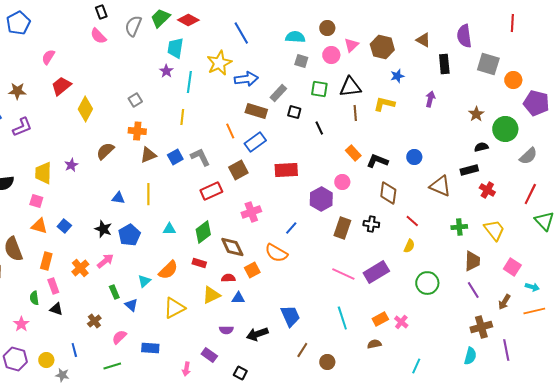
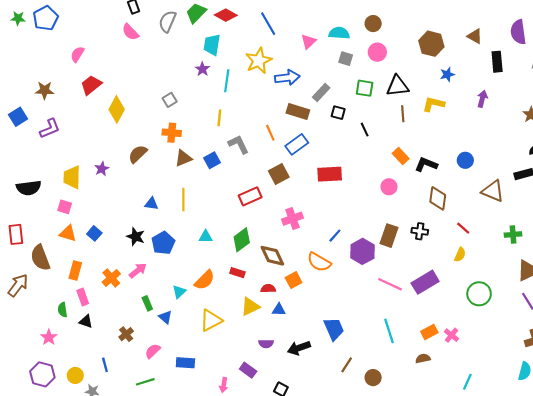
blue line: (241, 33) -> (268, 24), moved
pink triangle: (351, 45) -> (308, 42), moved
gray L-shape: (200, 157) -> (238, 144), moved
purple hexagon: (321, 199) -> (362, 251), moved

